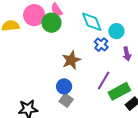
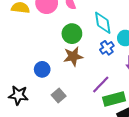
green circle: (51, 23) -> (72, 34), moved
blue circle: (64, 86) -> (42, 69), moved

